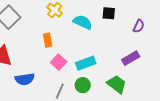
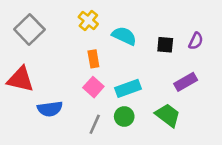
black square: (109, 13) -> (165, 45), moved
orange rectangle: (48, 40) -> (93, 59), moved

